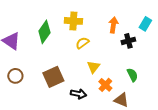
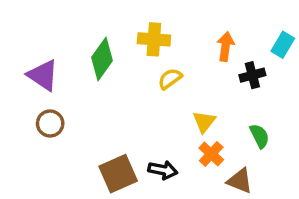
yellow triangle: (93, 67) -> (204, 122), moved
brown circle: (15, 76) -> (50, 124), moved
brown square: (53, 77) -> (118, 174), moved

